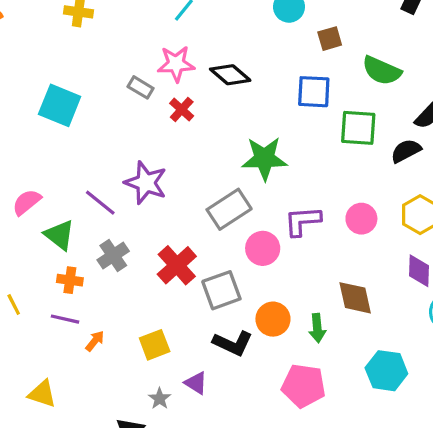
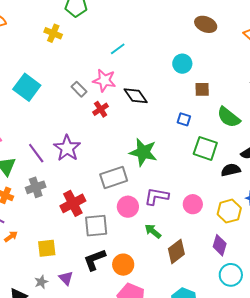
blue square: (314, 92) -> (184, 119), size x0.6
brown diamond: (355, 298) -> (176, 251), turned 50
orange circle: (273, 319) -> (123, 265), moved
green arrow: (317, 328) -> (153, 231), moved, turned 120
black L-shape: (233, 343) -> (95, 260), turned 120

